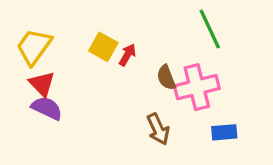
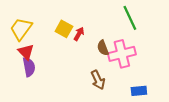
purple semicircle: (47, 108) -> (29, 67), turned 54
blue rectangle: (224, 132) -> (139, 91), moved

